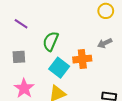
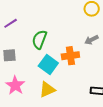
purple line: (21, 24) -> (11, 23), turned -64

